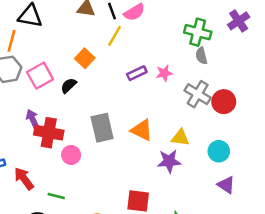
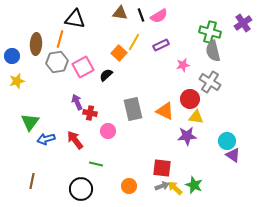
yellow line: (115, 36) -> (134, 42), moved
gray semicircle: (201, 56) -> (213, 51), size x1.5
purple rectangle: (137, 73) -> (161, 45), moved
red circle: (224, 102) -> (190, 99), moved
red cross: (49, 133) -> (90, 113), size x0.6
cyan circle: (219, 151) -> (227, 141), moved
red arrow: (24, 179) -> (75, 140), moved

